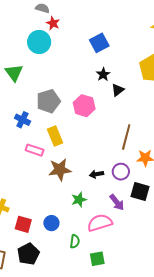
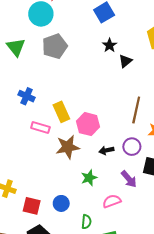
gray pentagon: (48, 101) -> (55, 46), moved
pink hexagon: (84, 106) -> (88, 124), moved
pink semicircle: (100, 223) -> (112, 201), size x0.7

